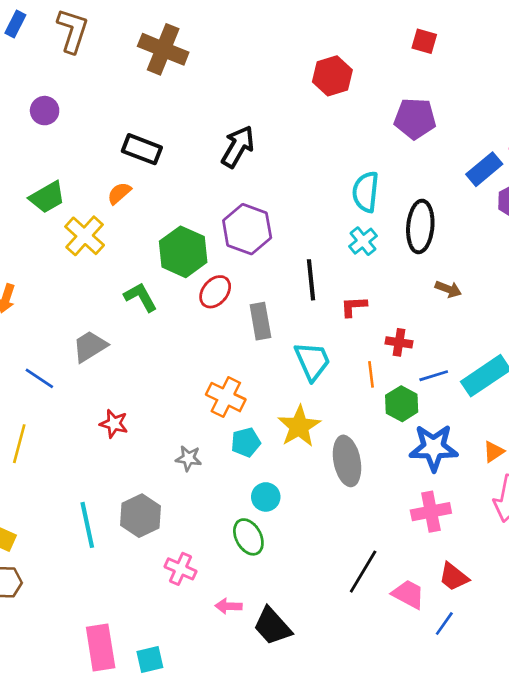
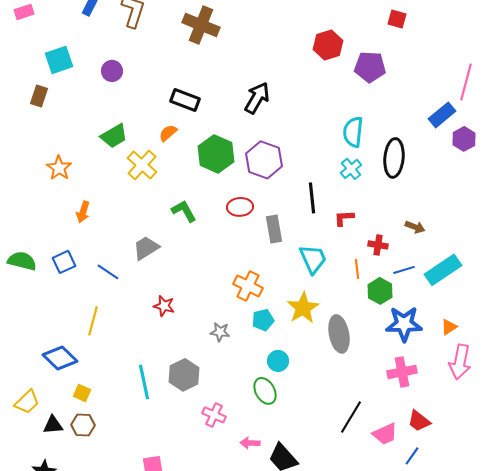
purple pentagon: (415, 119) -> (370, 67), moved
green hexagon: (183, 252) -> (216, 154), moved
brown arrow: (448, 289) -> (415, 227), moved
red ellipse: (215, 292) -> (240, 207), turned 45
pink trapezoid: (408, 594) -> (385, 434), turned 128

